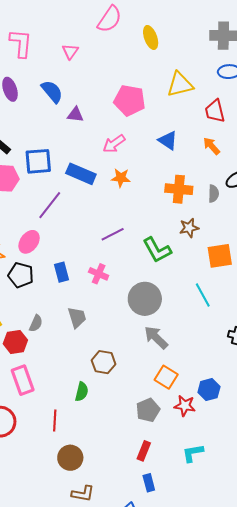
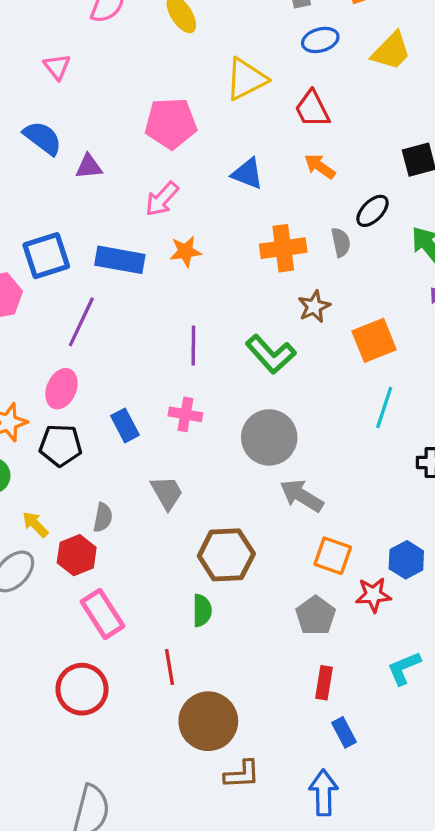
purple line: (113, 234) -> (193, 345), turned -50
cyan line: (203, 295) -> (384, 407), moved, turned 60
brown hexagon: (104, 362) -> (226, 555), size x1.4
brown circle: (70, 458) -> (208, 721), size x1.4

